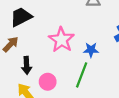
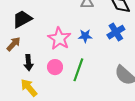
blue star: (91, 50) -> (85, 36), moved
pink circle: (48, 82) -> (55, 67), moved

